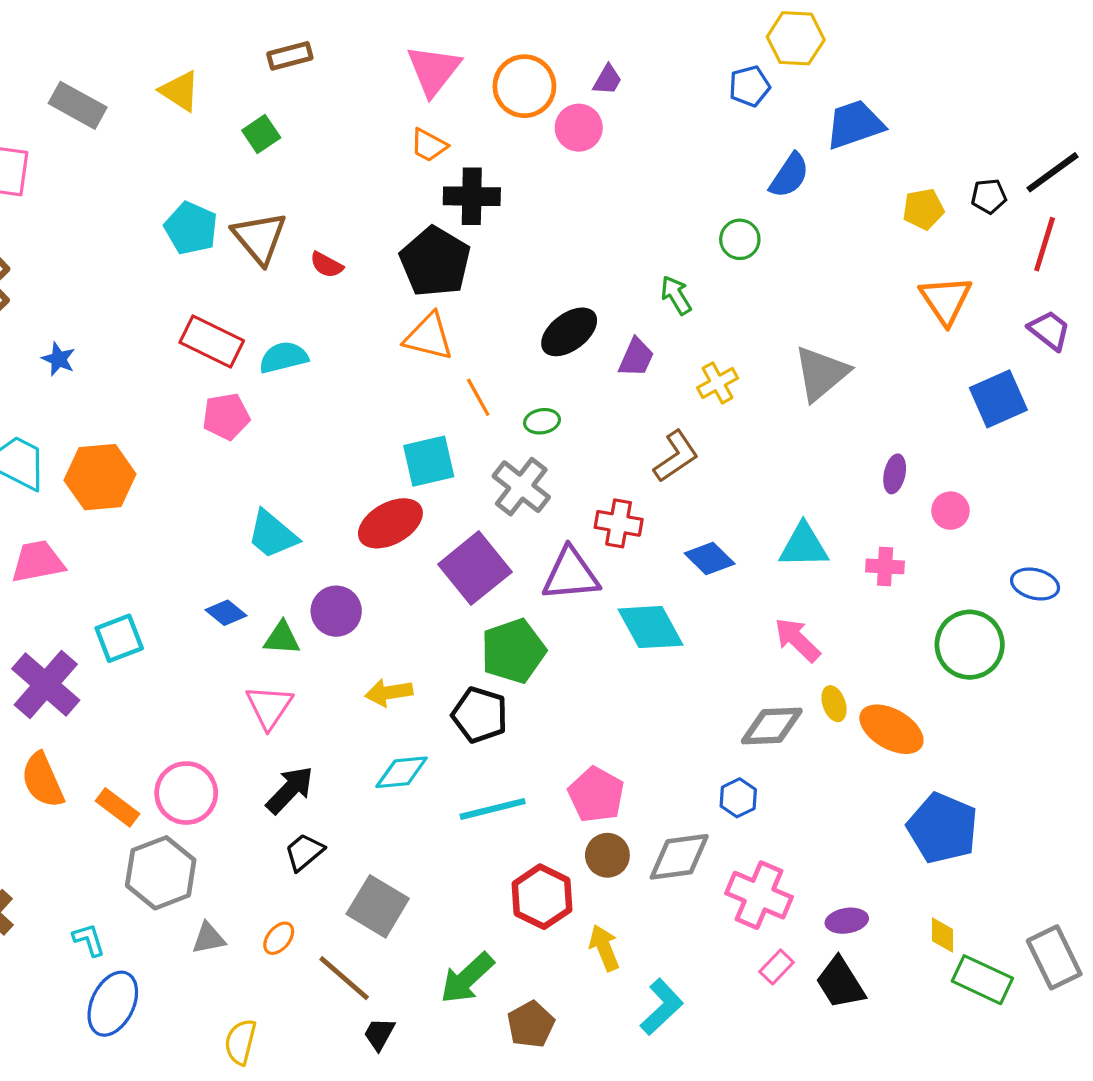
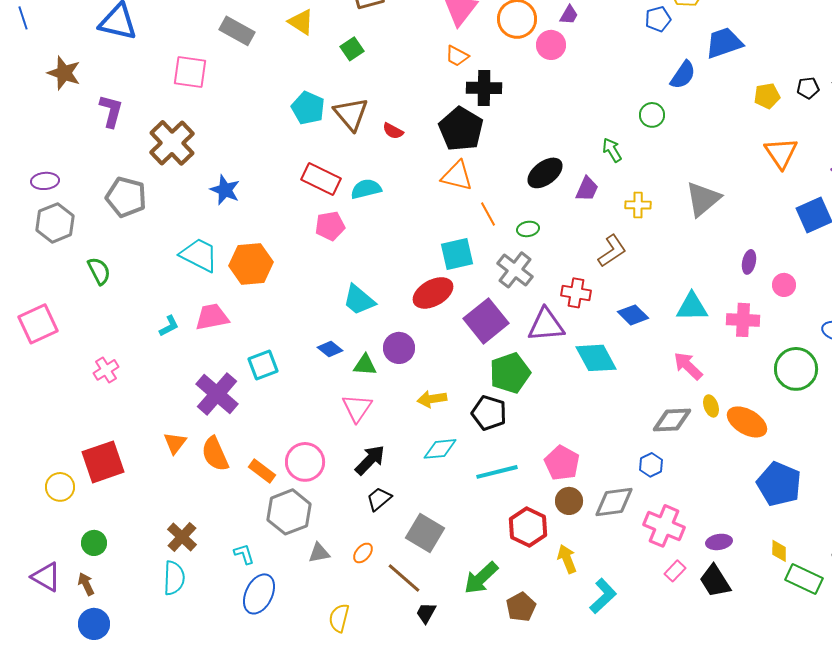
blue star: (59, 359) -> (225, 190), size x1.4
yellow cross: (718, 383) -> (638, 205), turned 30
pink cross: (885, 566) -> (743, 320), size x1.4

